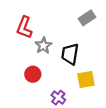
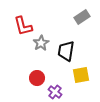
red L-shape: (24, 27) -> (23, 26), turned -35
red circle: (33, 74) -> (37, 78), moved

